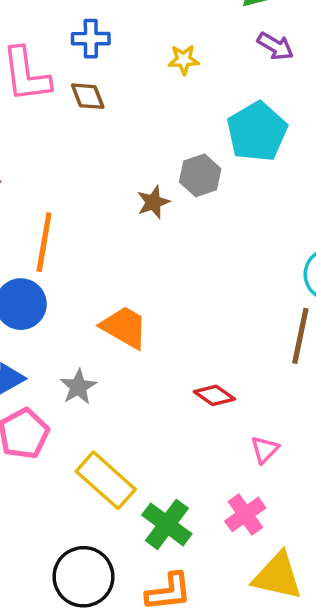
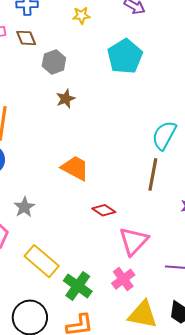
gray hexagon: (200, 175) -> (54, 62), moved
orange trapezoid: (124, 327) -> (75, 168), moved
pink triangle: (265, 450) -> (134, 241), size x1.8

